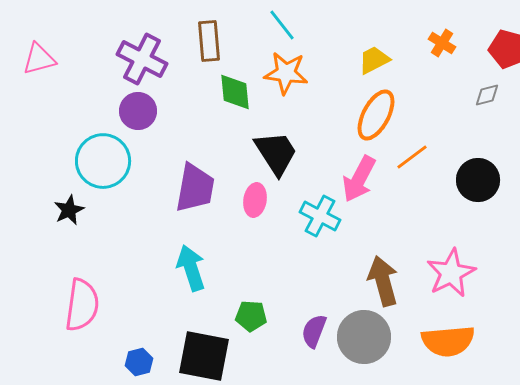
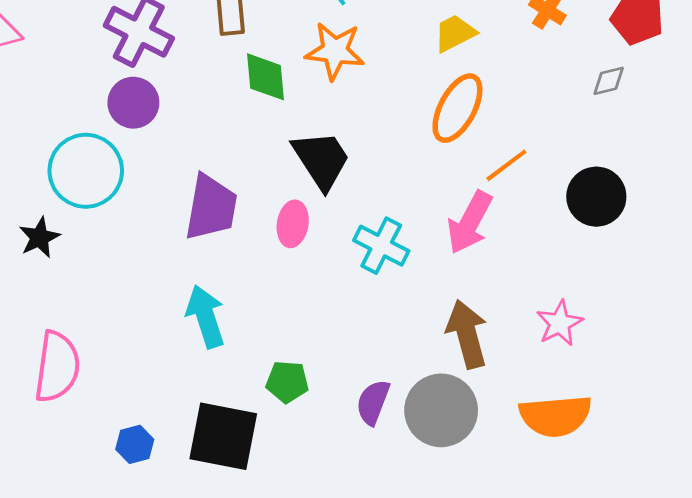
pink arrow: (359, 179) -> (470, 222), moved
pink star: (451, 273) -> (560, 323), size x0.7

